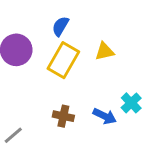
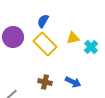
yellow rectangle: (63, 60) -> (45, 44), turned -75
cyan cross: (131, 103) -> (91, 47), moved

